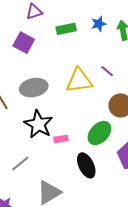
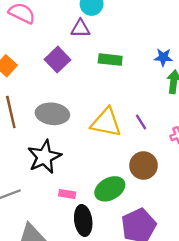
blue star: (99, 24) -> (163, 57), moved
pink rectangle: (61, 139) -> (67, 194), moved

